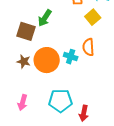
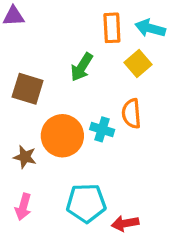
green arrow: (45, 18) -> (82, 67), moved
brown star: (24, 62) -> (25, 157), moved
red arrow: (84, 113) -> (125, 223), turned 70

